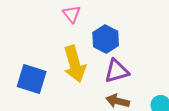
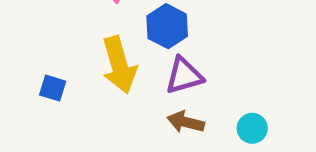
blue square: (32, 79) -> (53, 88), size x0.6

